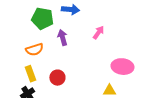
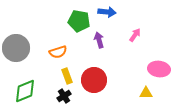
orange semicircle: (34, 50) -> (58, 52), moved
red circle: (57, 78) -> (94, 80), size x1.6

